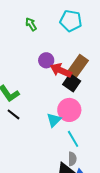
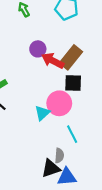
black square: (72, 83) -> (73, 83), moved, turned -36
cyan line: (73, 139) -> (72, 134), moved

